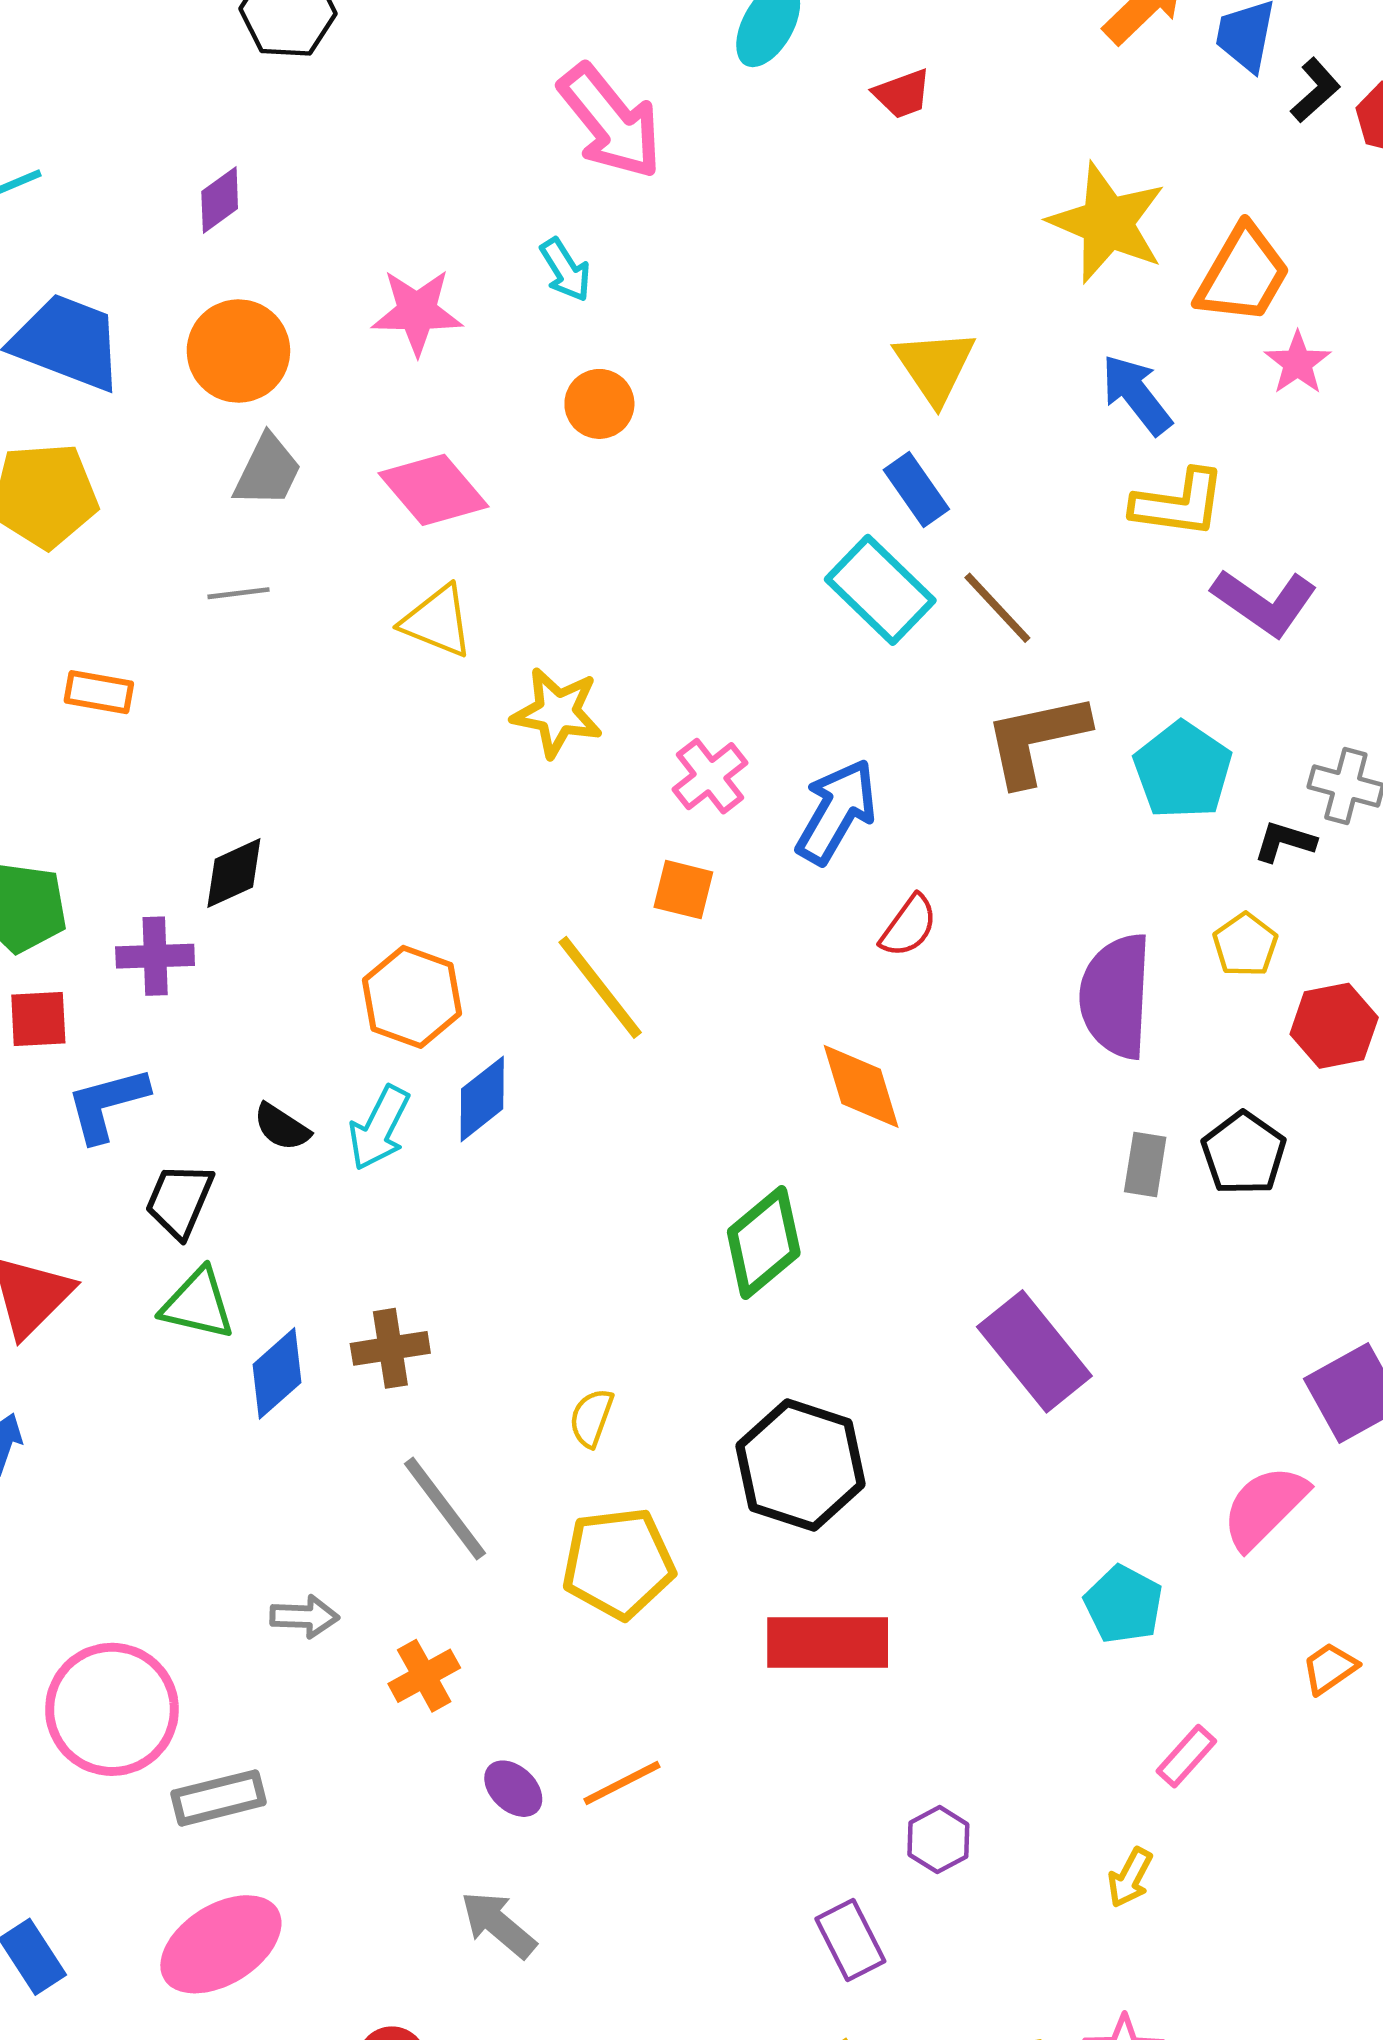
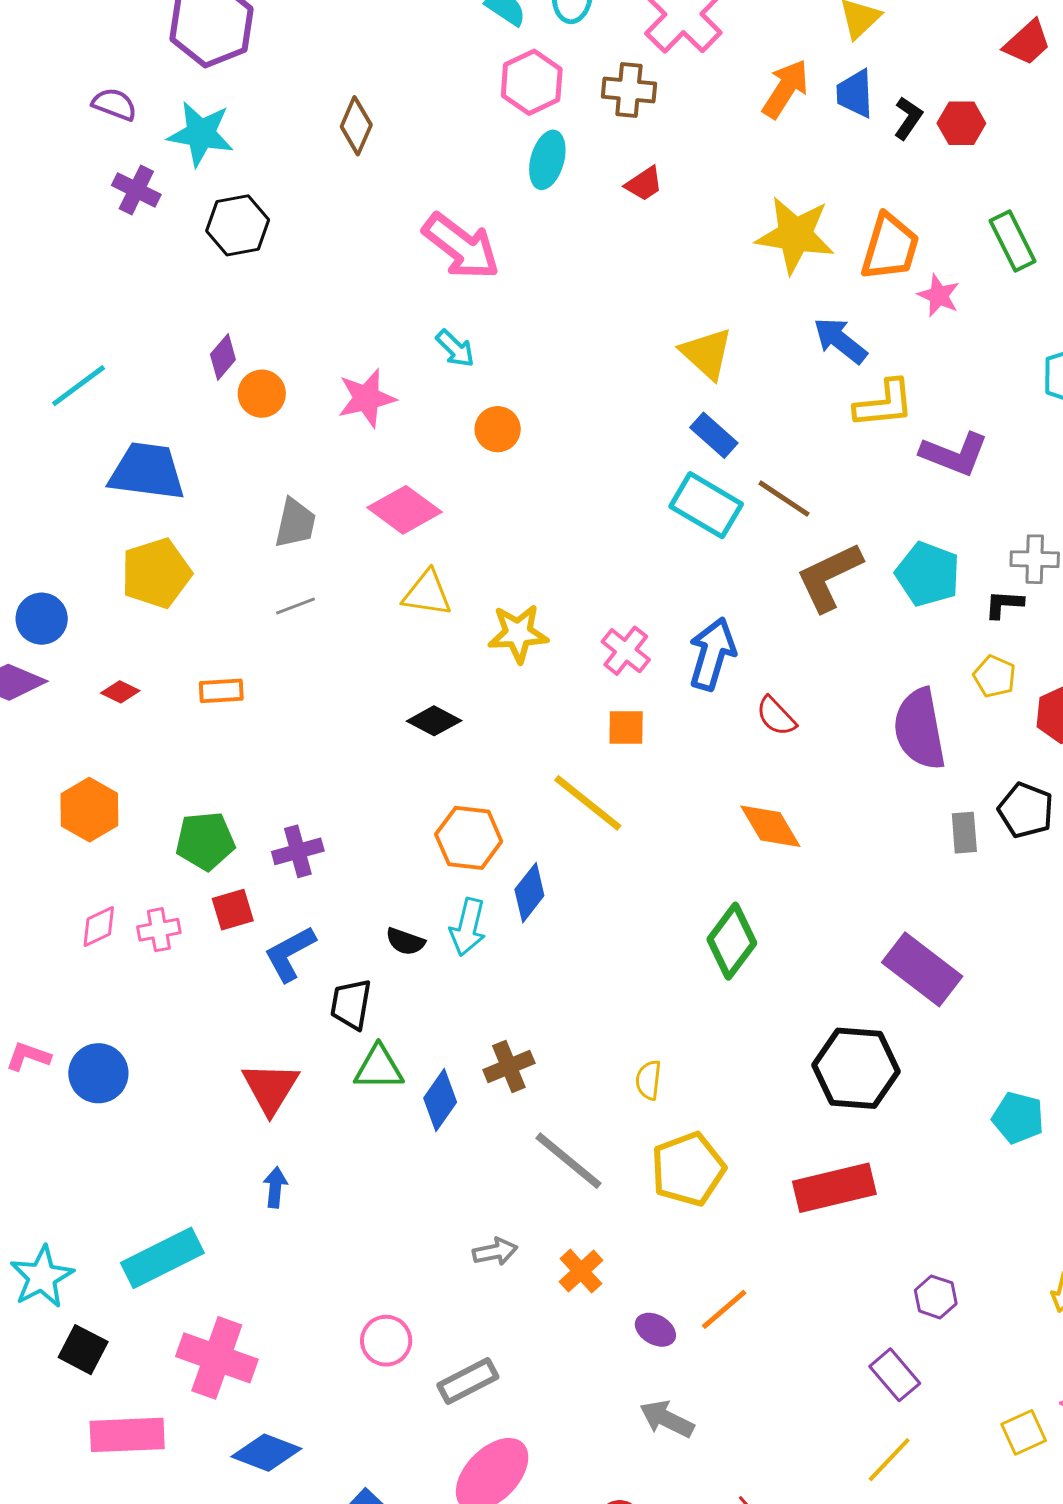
orange circle: (238, 351) -> (262, 394), moved, size x0.7
black diamond: (234, 873) -> (434, 721), moved, turned 66
red semicircle: (909, 926) -> (776, 716), turned 114
black hexagon: (801, 1465) -> (856, 1068), moved
pink circle: (112, 1709) -> (386, 1341), size x0.6

